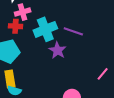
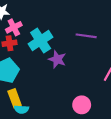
purple line: (73, 31) -> (86, 36), moved

